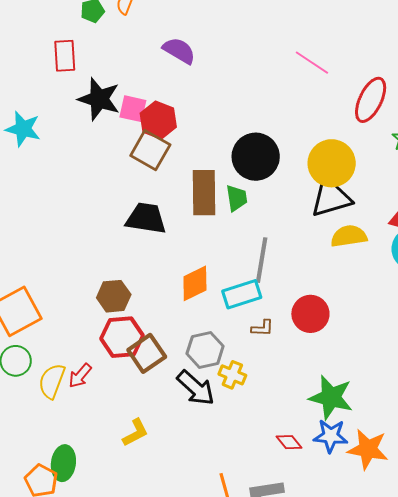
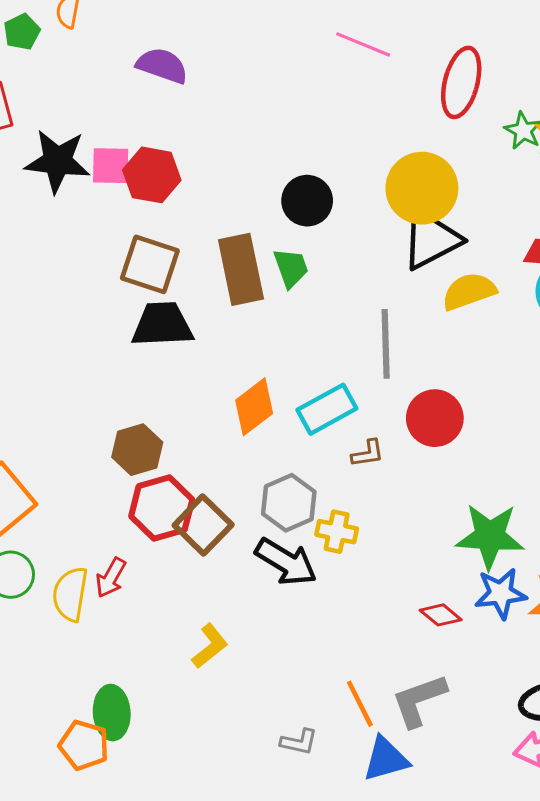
brown square: (150, 150) -> (150, 264), moved
black circle: (256, 157) -> (307, 201), size x0.7
gray line: (262, 260) -> (386, 344), moved

